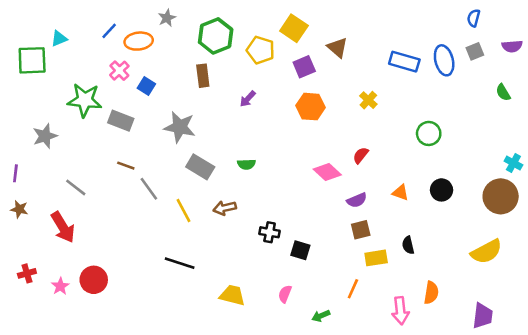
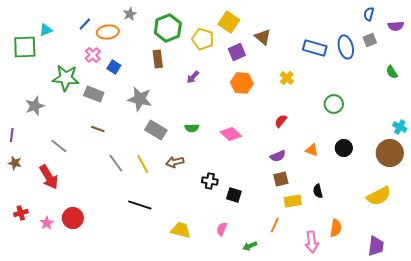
purple semicircle: (512, 46) -> (396, 26), moved
pink diamond: (327, 172) -> (231, 134), moved
gray line: (149, 189) -> (116, 163), moved

